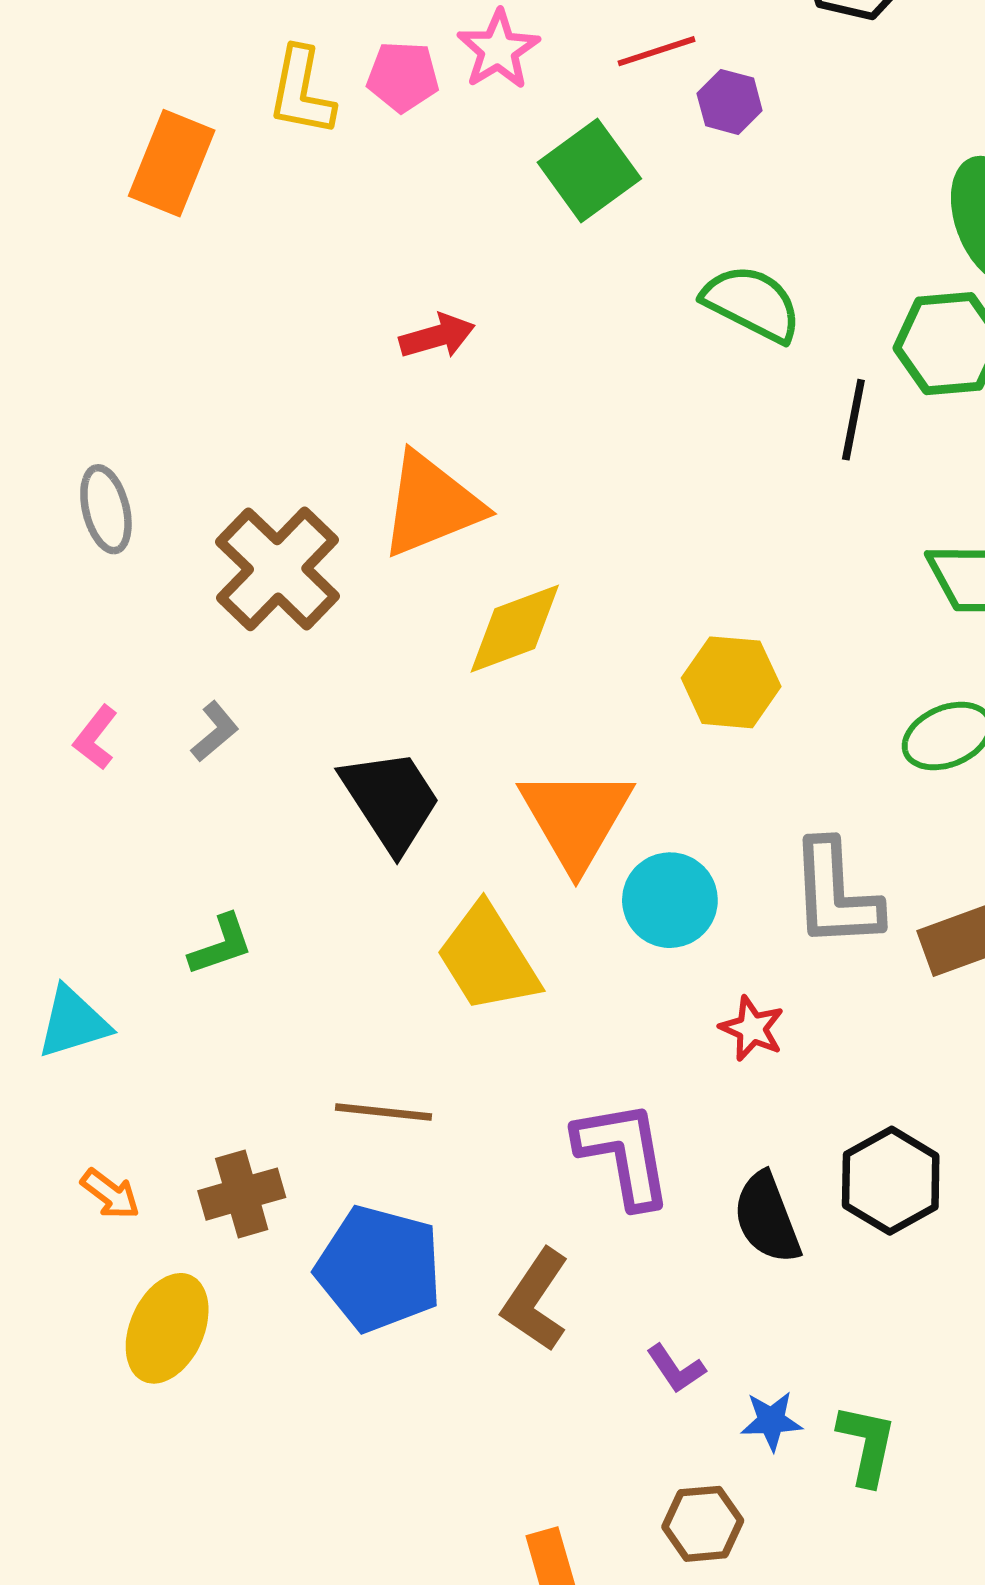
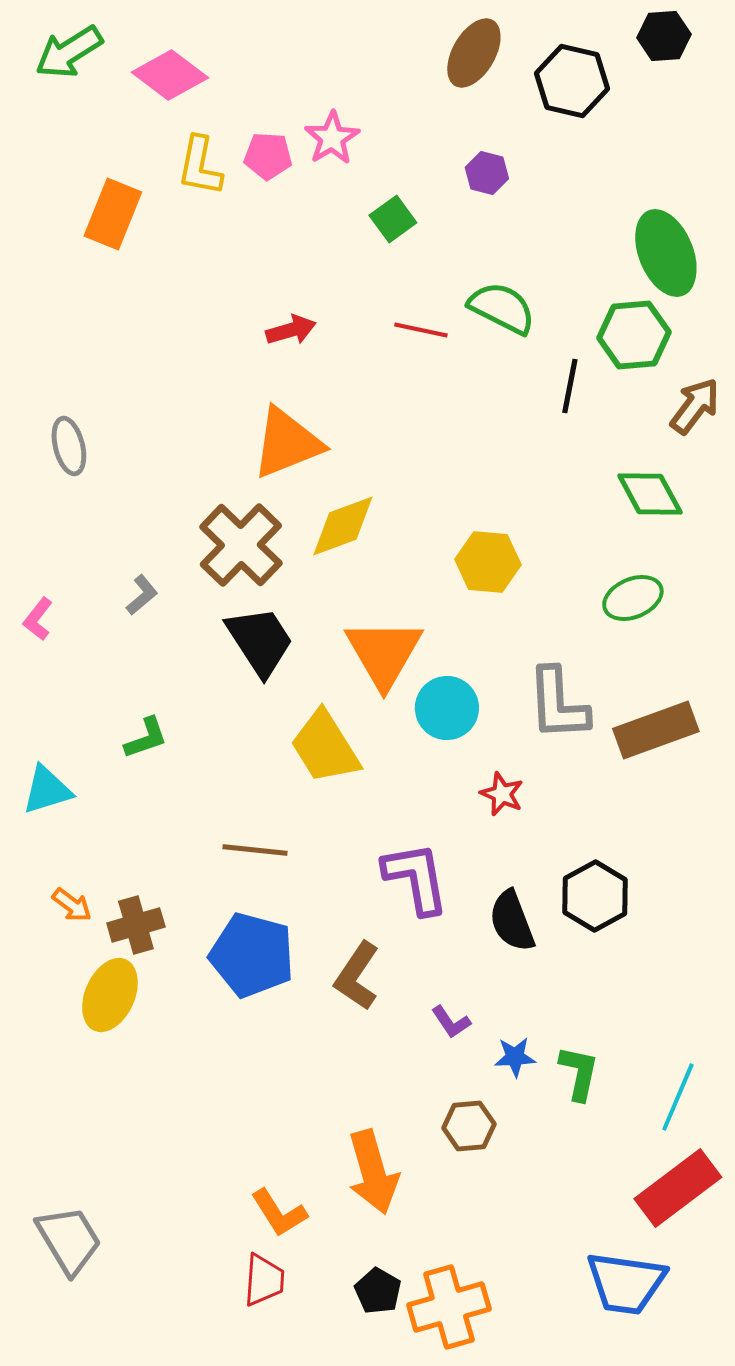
red line: (656, 51) -> (421, 330), moved, turned 30
green square: (589, 171) -> (393, 219), size x0.7
brown cross: (278, 569) -> (241, 545), moved
pink L-shape: (95, 738) -> (38, 619), moved
brown cross: (242, 1194) -> (136, 925), moved

